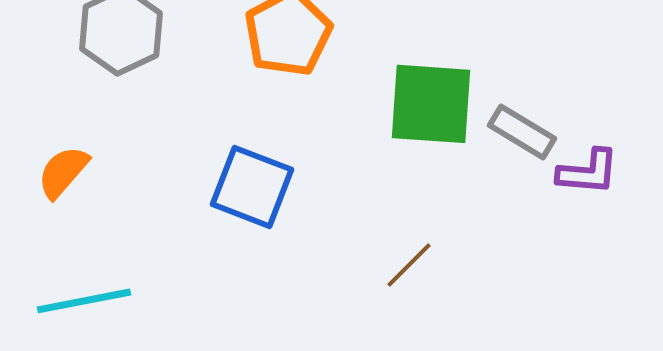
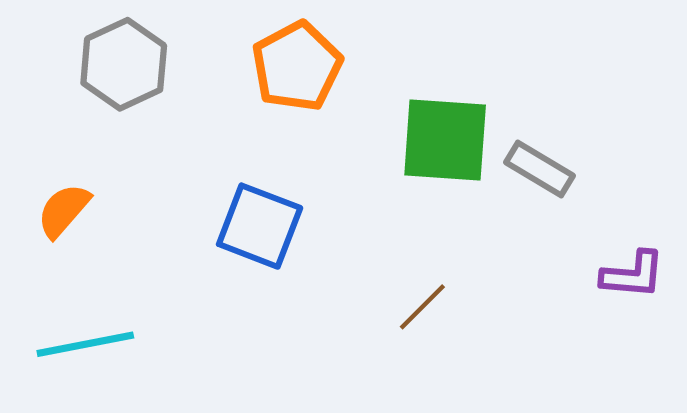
purple L-shape: (588, 172) -> (633, 275), moved

